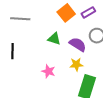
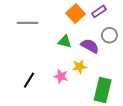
black line: (13, 51) -> (29, 80), moved, turned 35
yellow star: (76, 64) -> (79, 67), moved

